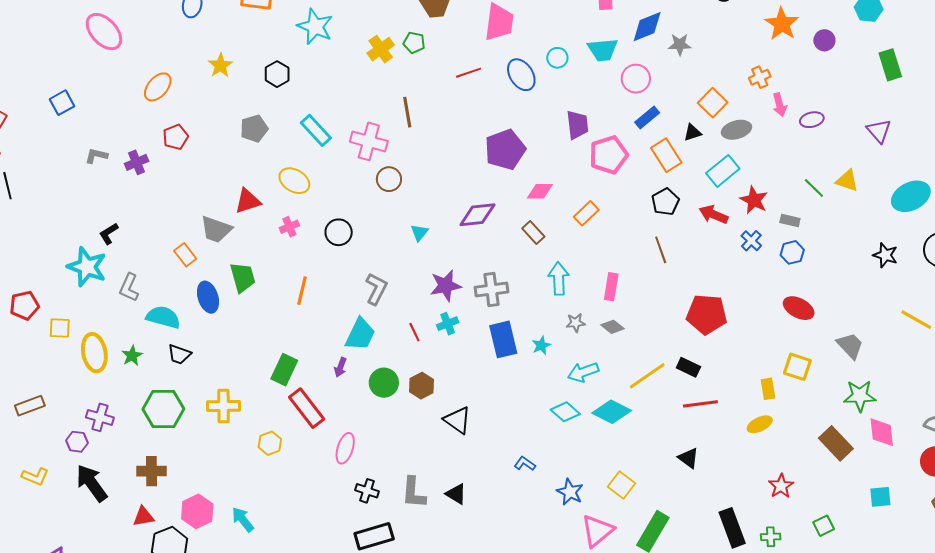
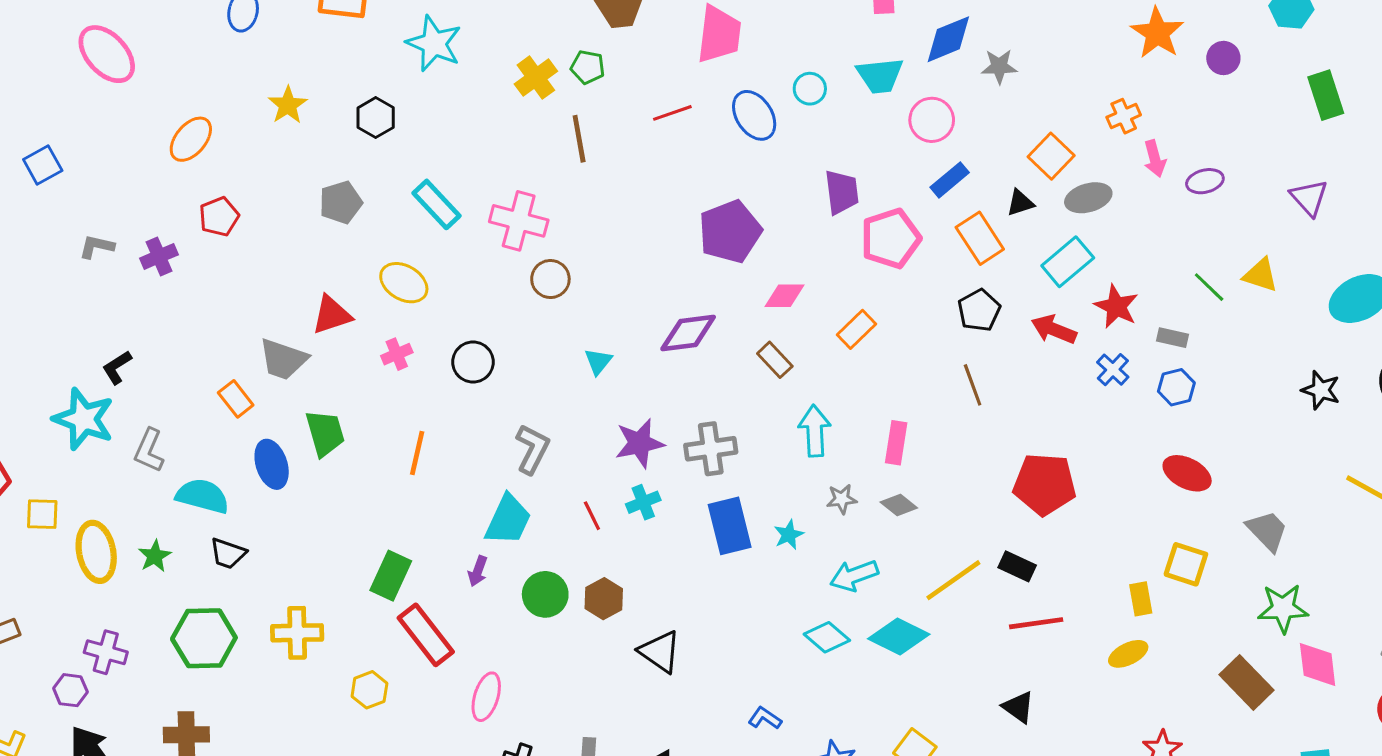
brown line: (407, 112) -> (579, 139), moved

